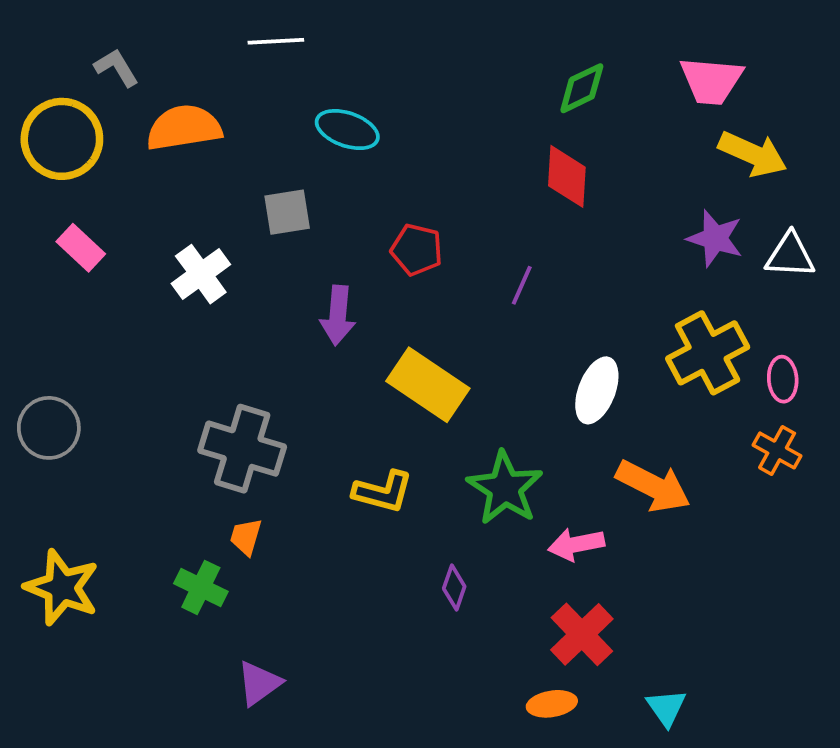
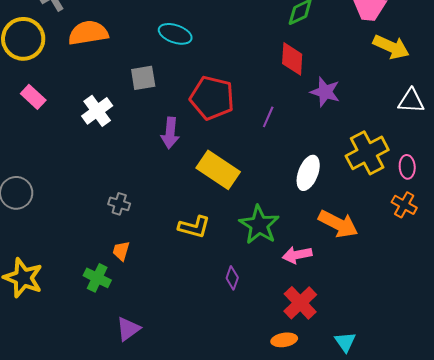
purple star: (715, 238) -> (325, 92), moved
red pentagon: (417, 250) -> (212, 98), size x1.6
gray cross: (242, 449) -> (119, 204), size x0.5

